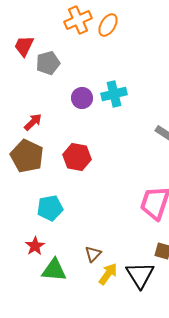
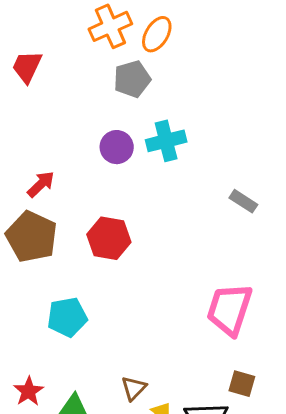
gray pentagon: (48, 63) -> (132, 79), moved
red star: (35, 246) -> (29, 391), moved

